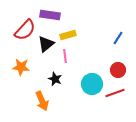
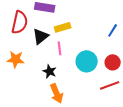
red semicircle: (25, 30) -> (20, 22), turned -30
cyan circle: (92, 84) -> (87, 61), moved
orange arrow: (42, 101) -> (57, 93), moved

